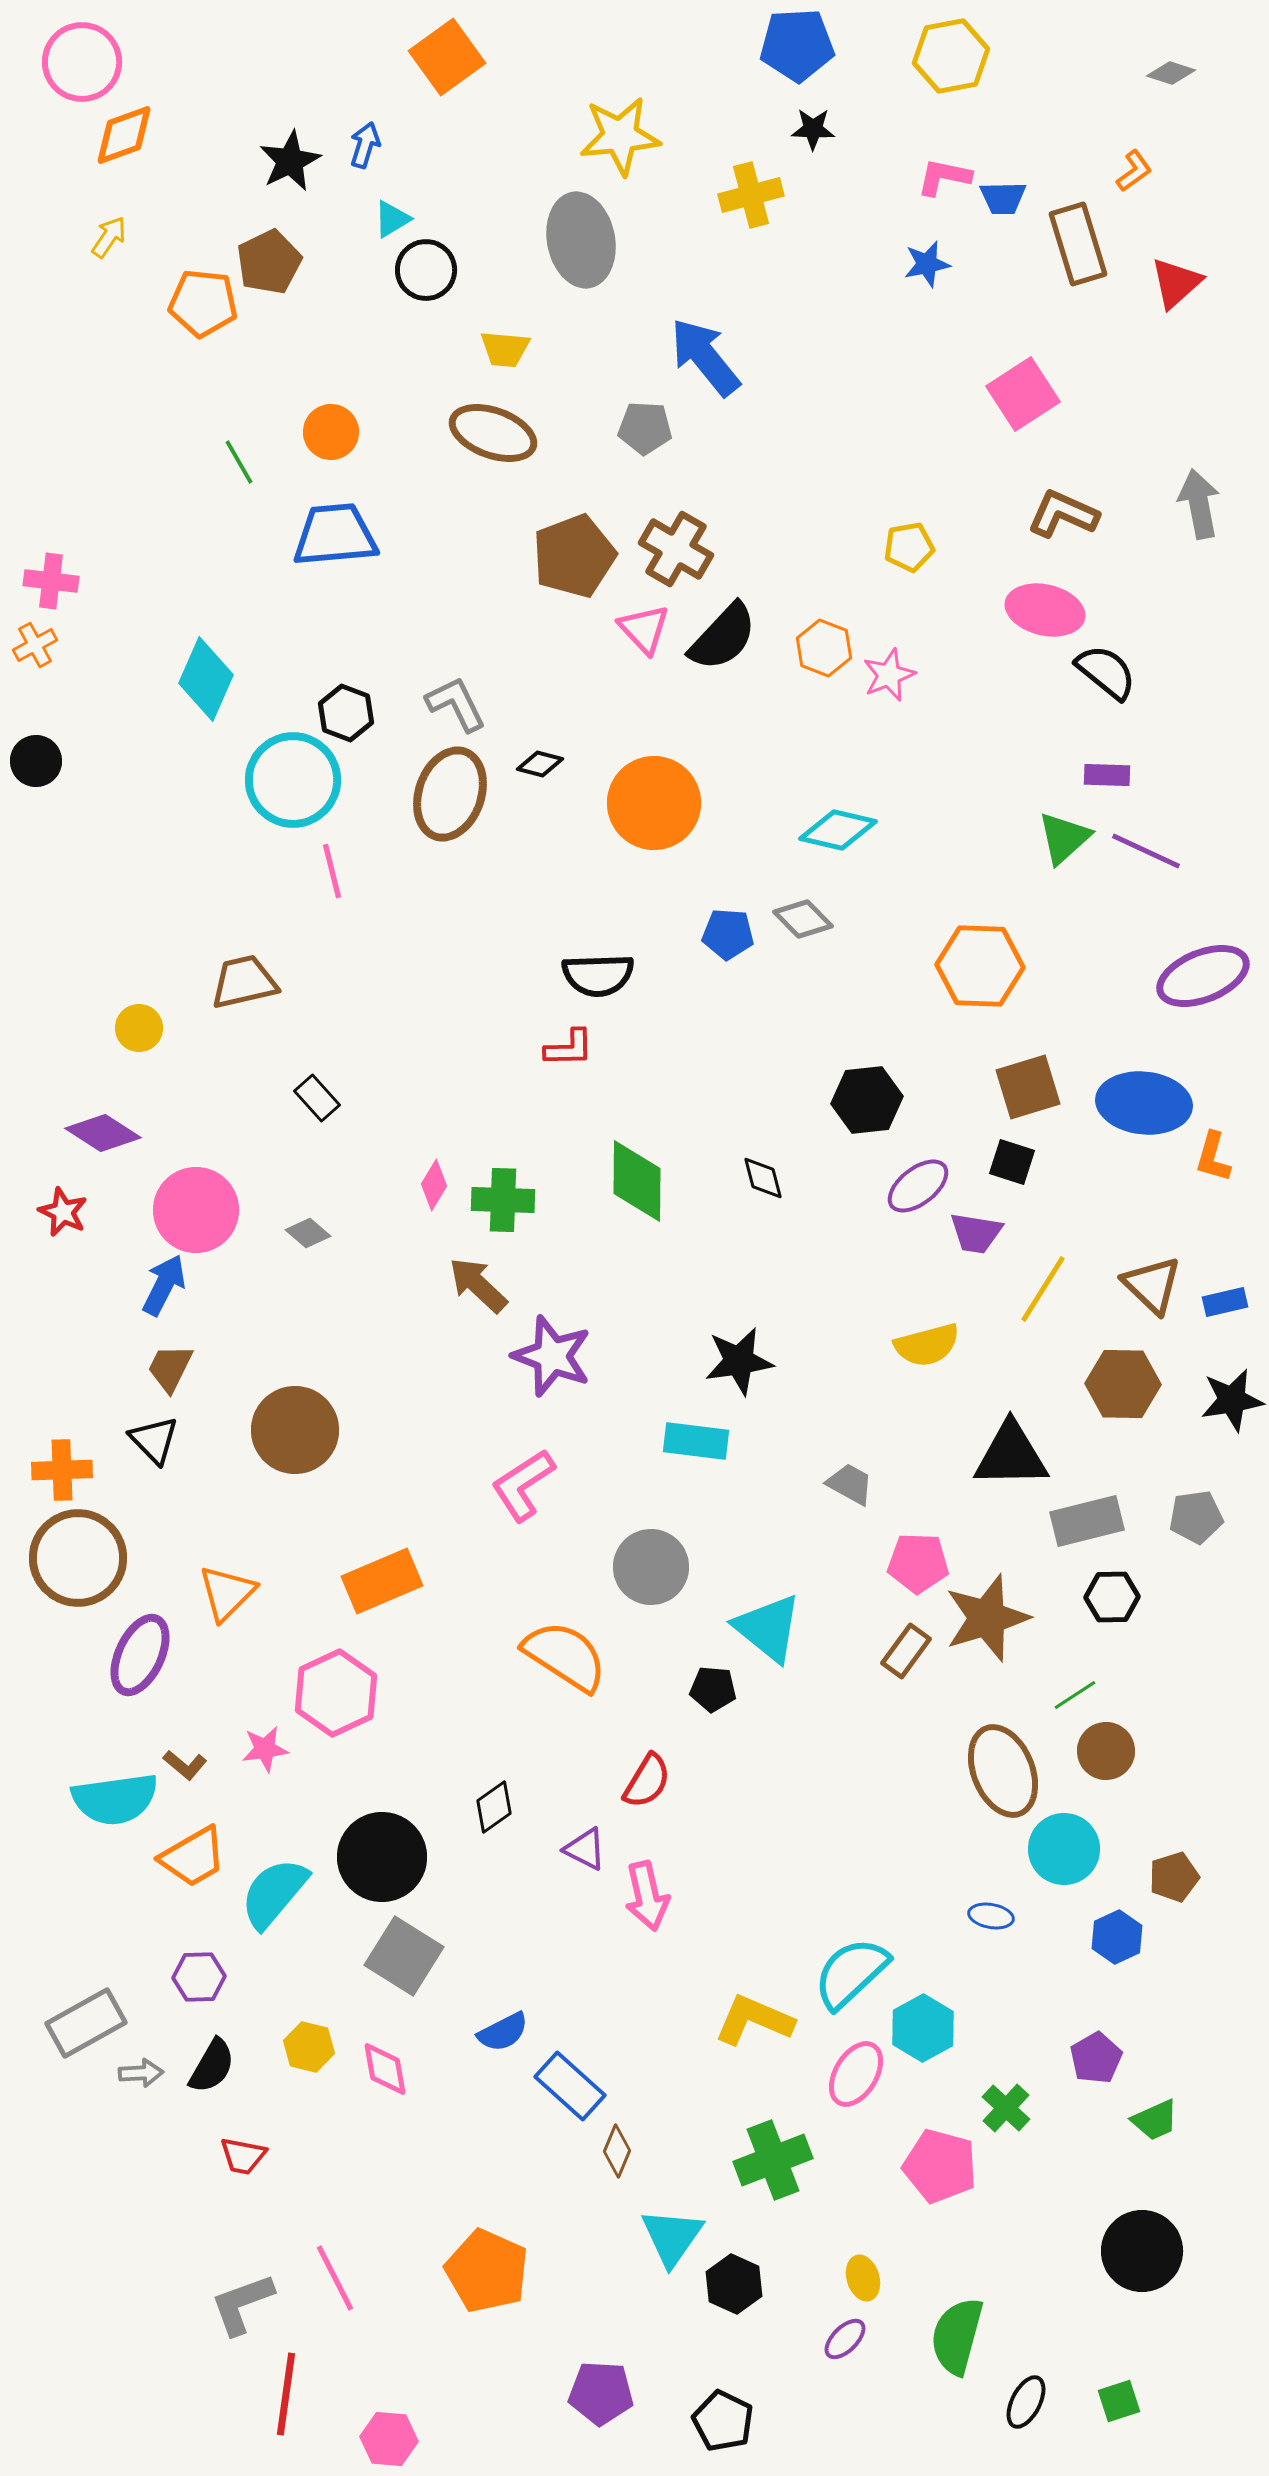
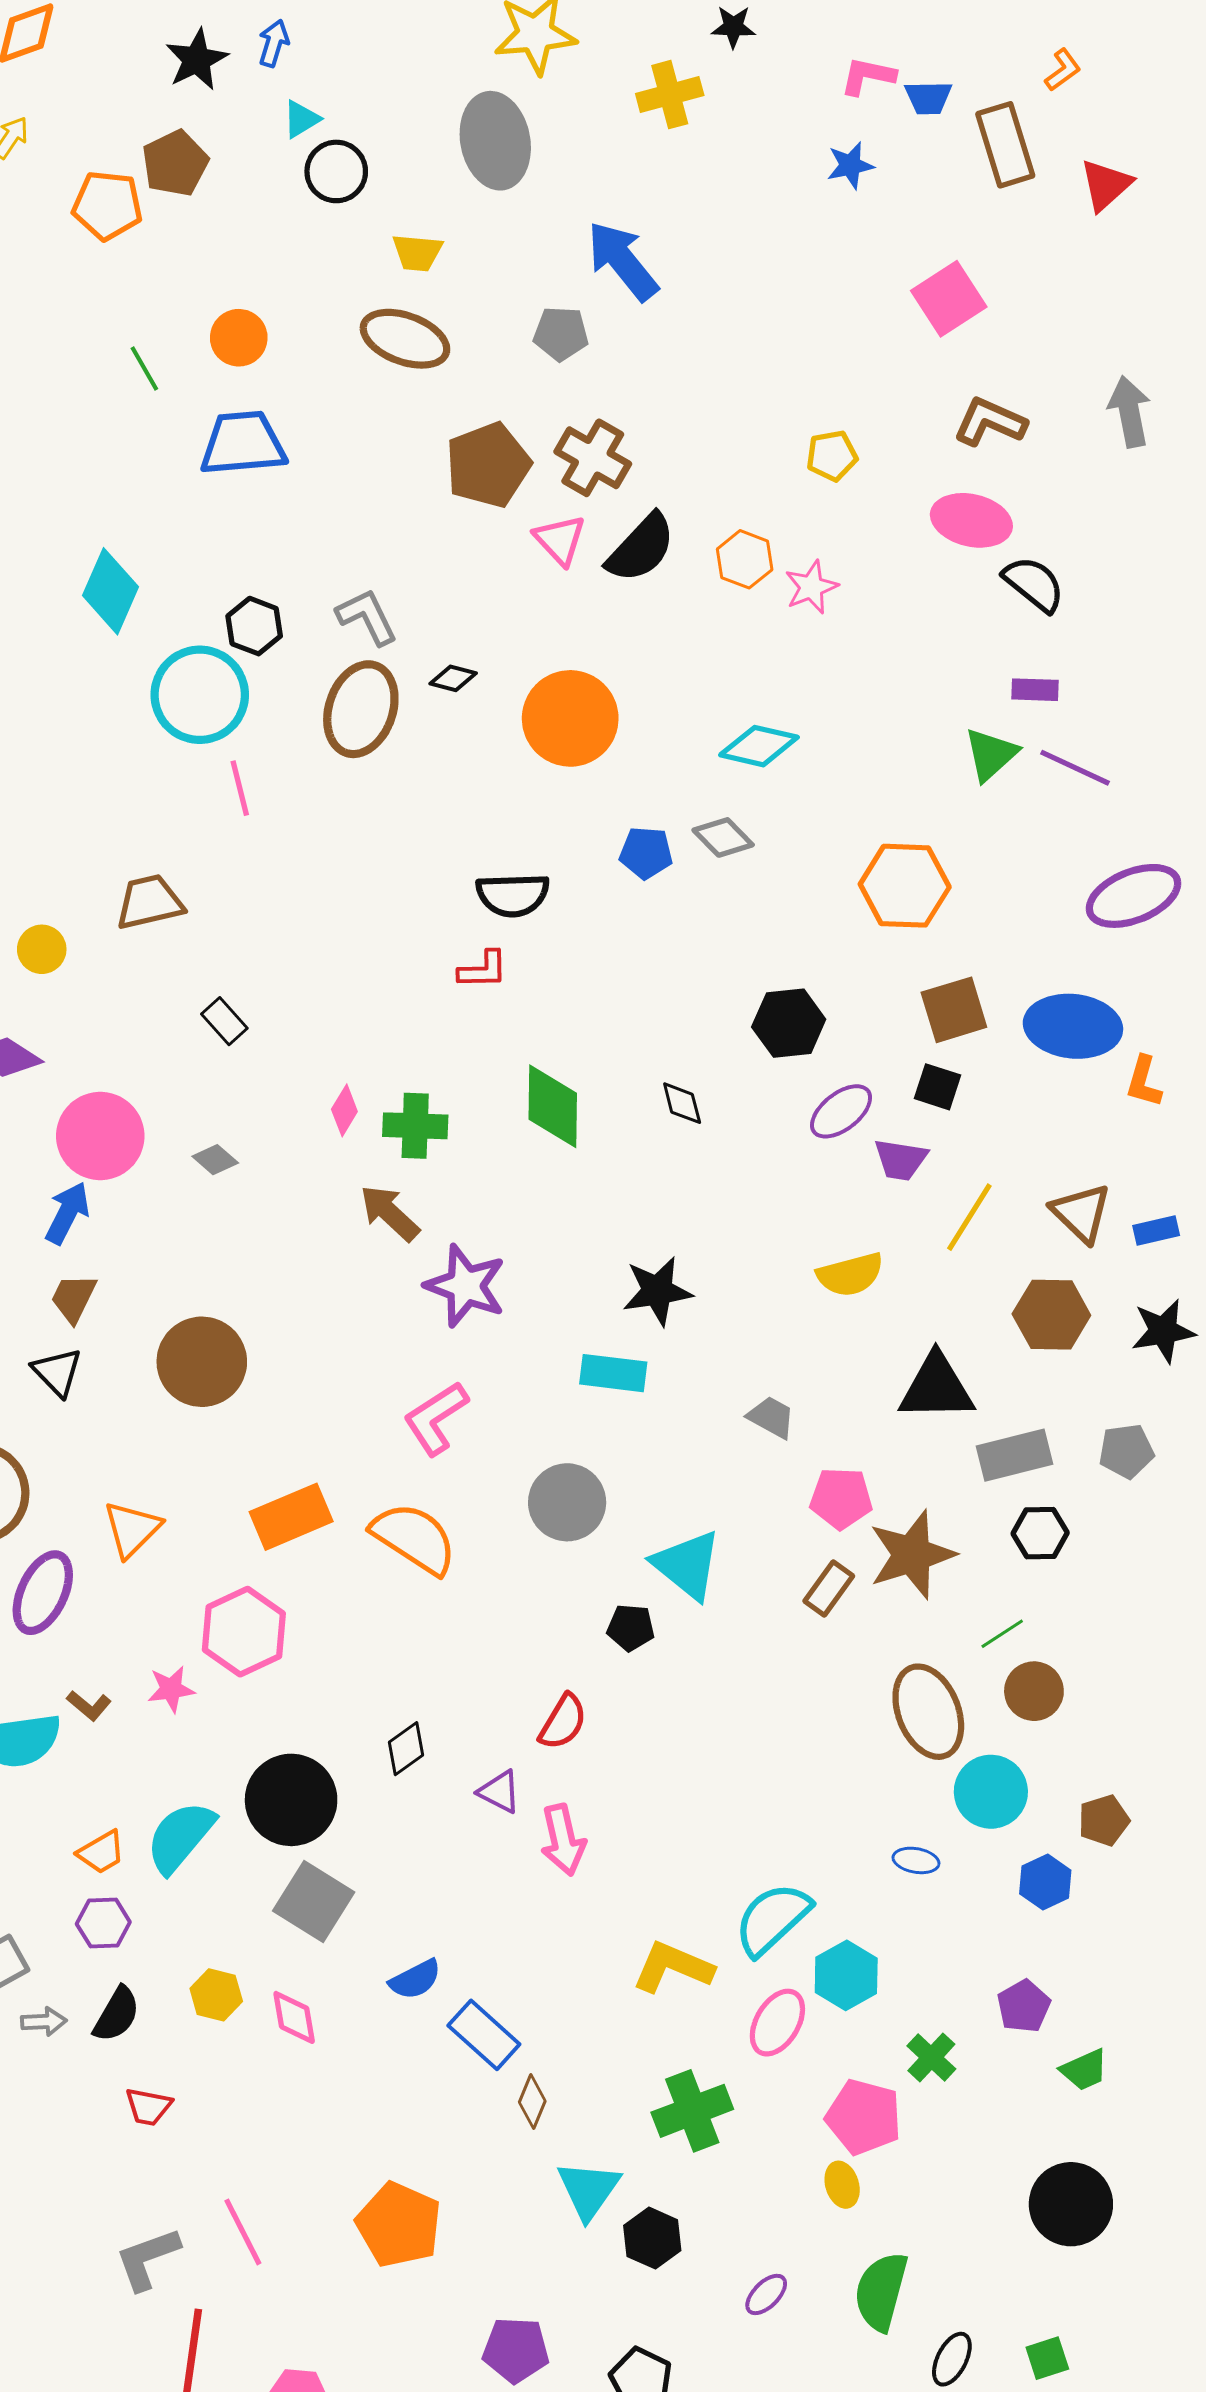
orange semicircle: (565, 1656) -> (414, 1538), moved
orange trapezoid: (193, 1857) -> (101, 1852), moved, size x0.7
yellow ellipse: (863, 2278) -> (842, 2185), moved

